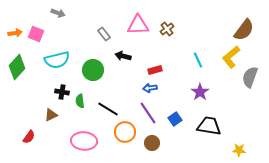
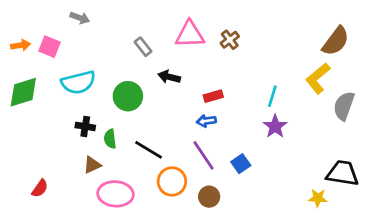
cyan line: (198, 60) -> (272, 96), moved, turned 42
green diamond: (17, 67) -> (23, 92), turned 30
brown triangle: (51, 115) -> (92, 165), moved
black trapezoid: (209, 126) -> (343, 173), moved
yellow star: (239, 150) -> (318, 198), moved

